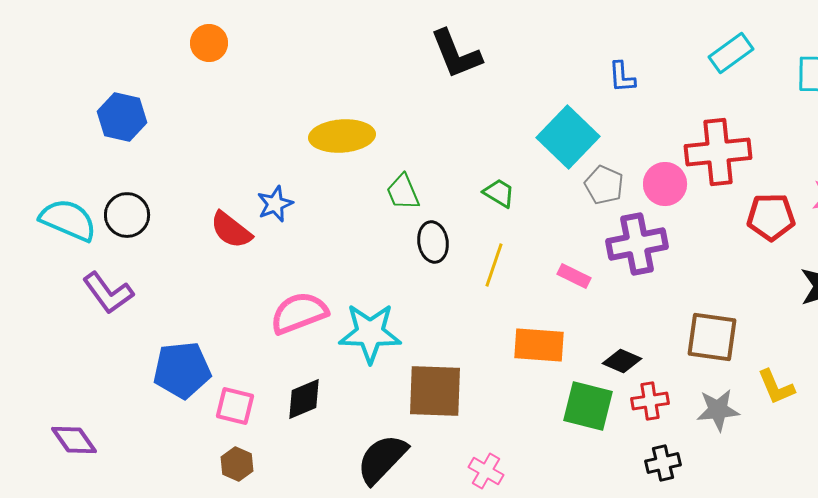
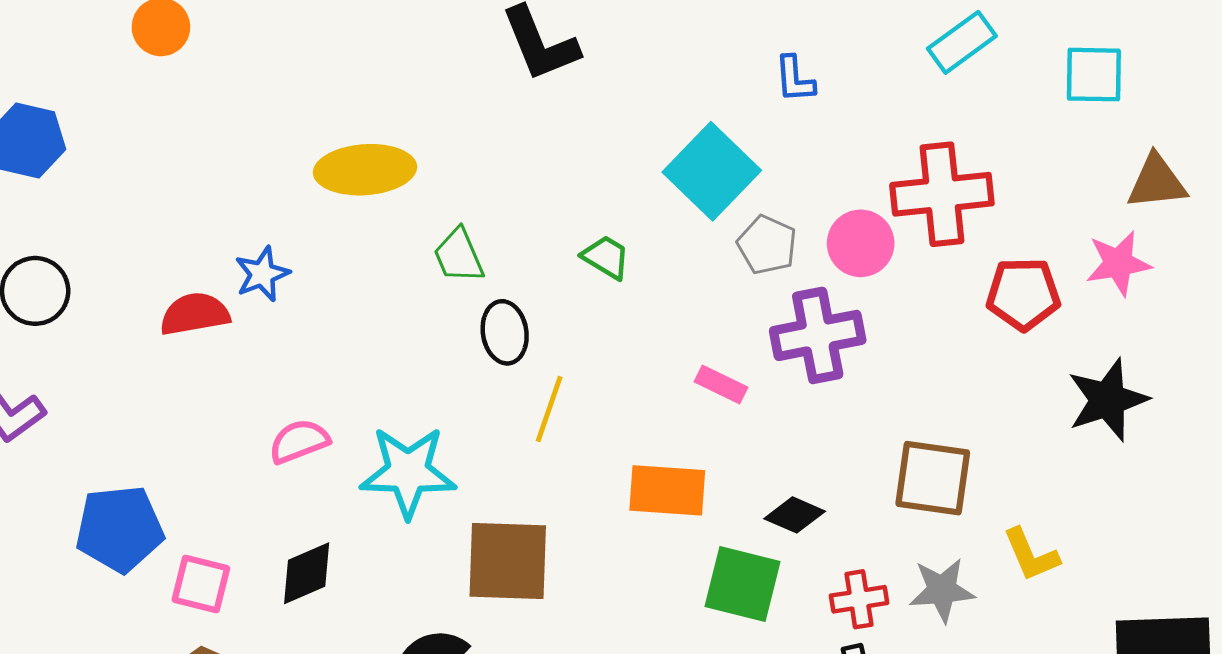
red semicircle: (231, 230) -> (195, 314), turned 132
yellow line: (494, 265) -> (549, 409), moved
pink semicircle: (299, 313) -> (299, 441), size x0.7
red cross: (650, 401) -> (859, 599), moved

